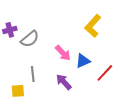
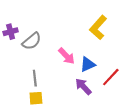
purple arrow: (64, 82) -> (83, 87), moved
yellow square: (18, 91) -> (36, 98), moved

